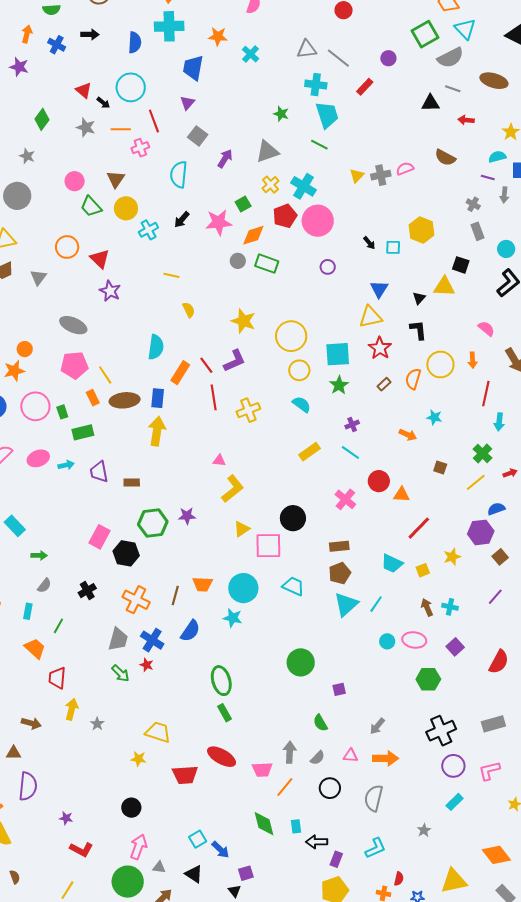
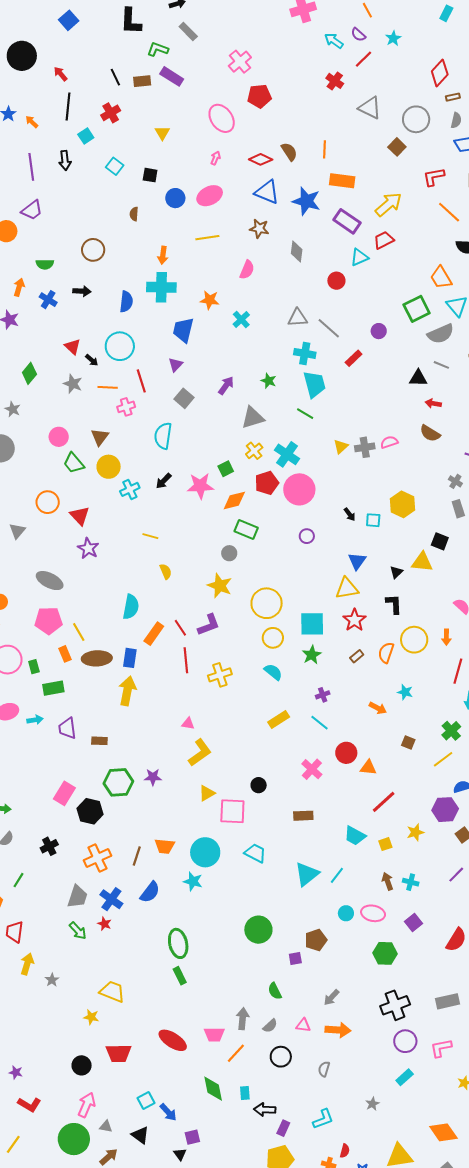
red arrow: (466, 120) -> (433, 403), moved
purple arrow: (225, 159) -> (226, 386), moved
gray circle: (238, 261) -> (229, 553), moved
black circle: (293, 518) -> (259, 785), size x0.6
brown pentagon: (340, 573) -> (316, 940), moved
orange cross: (136, 600) -> (97, 858), turned 36
red ellipse: (222, 757) -> (173, 1040), moved
red trapezoid: (185, 775) -> (119, 1053), moved
gray semicircle: (374, 798) -> (324, 1069), size x0.6

